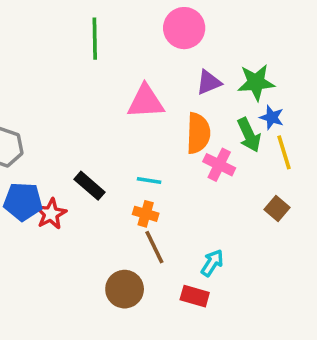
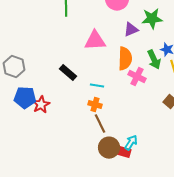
green star: (256, 82) -> (152, 19), moved
black rectangle: (90, 186) -> (68, 73), moved
cyan arrow: (212, 263) -> (131, 143), moved
brown circle: (125, 289) -> (109, 148), moved

